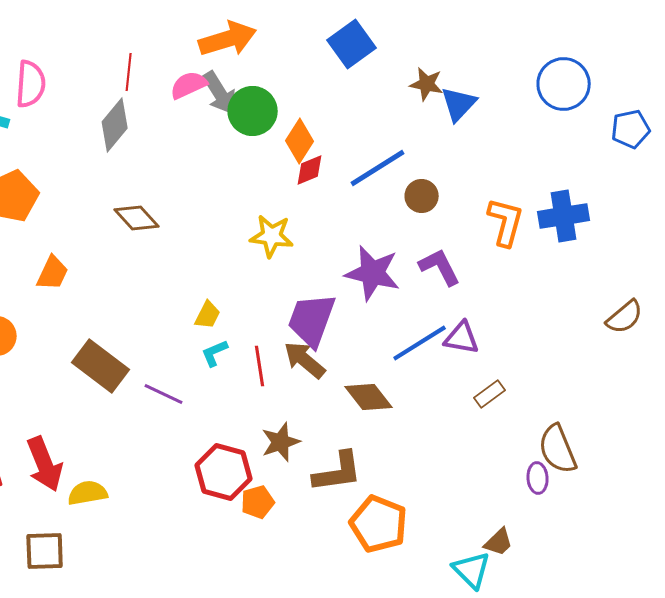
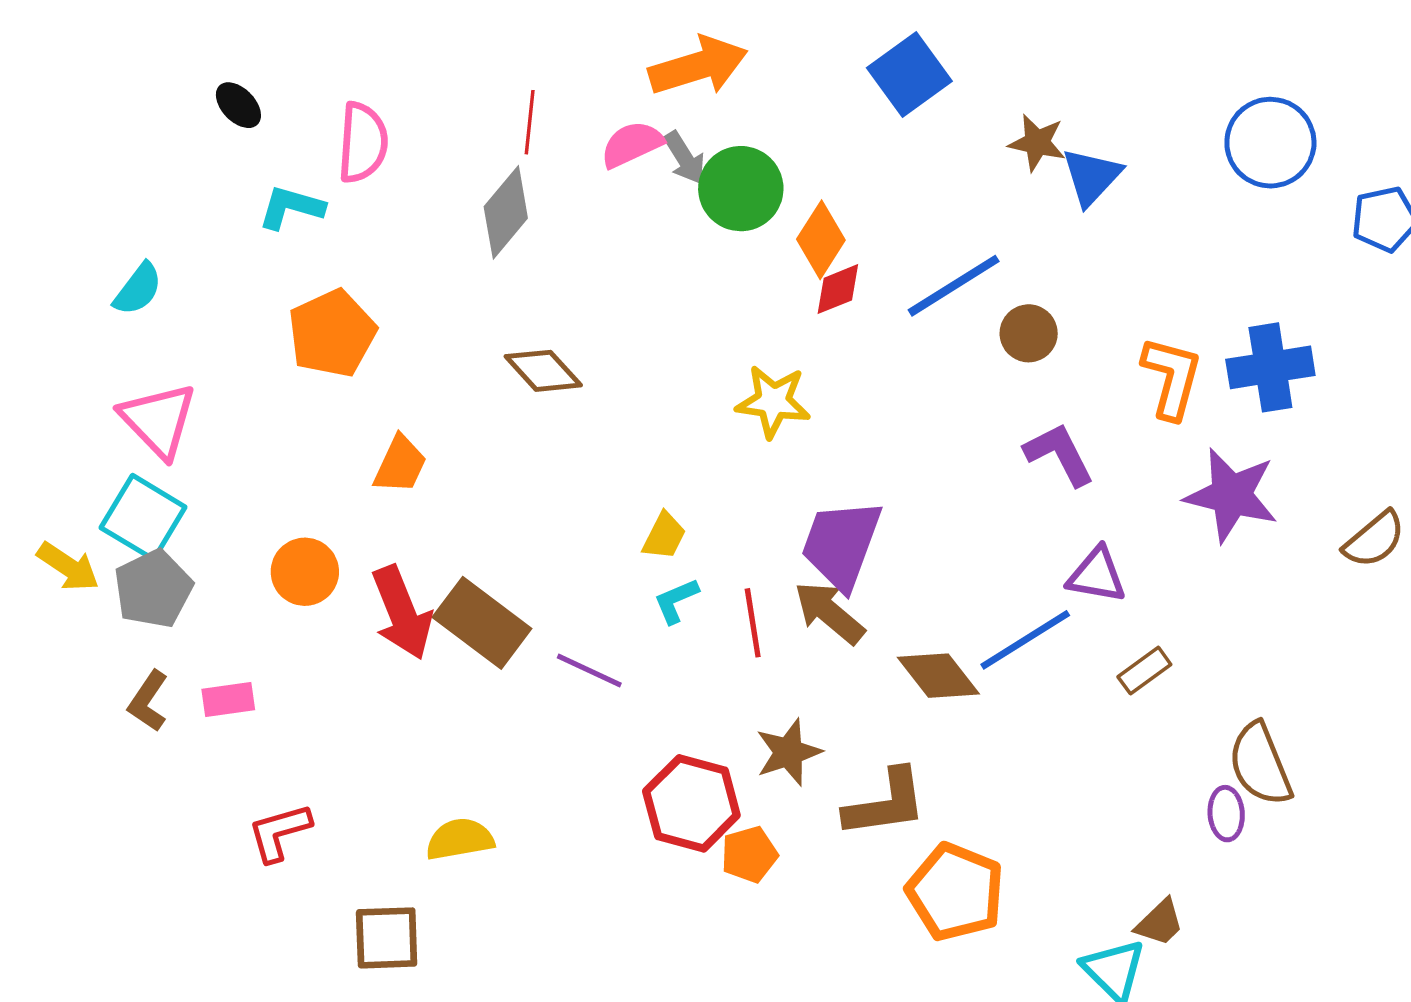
gray arrow: (220, 93) -> (685, 158), size x0.7
purple star: (373, 273) -> (1231, 495), moved
blue line: (420, 343) -> (1025, 640), moved
red arrow: (45, 464) -> (402, 613), moved

